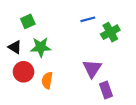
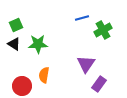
green square: (28, 21) -> (16, 25), moved
red circle: (24, 72) -> (22, 86), moved
purple rectangle: (106, 90) -> (99, 84), turned 56

